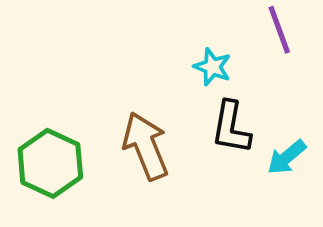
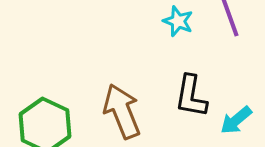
cyan star: (212, 67) -> (178, 21), moved

